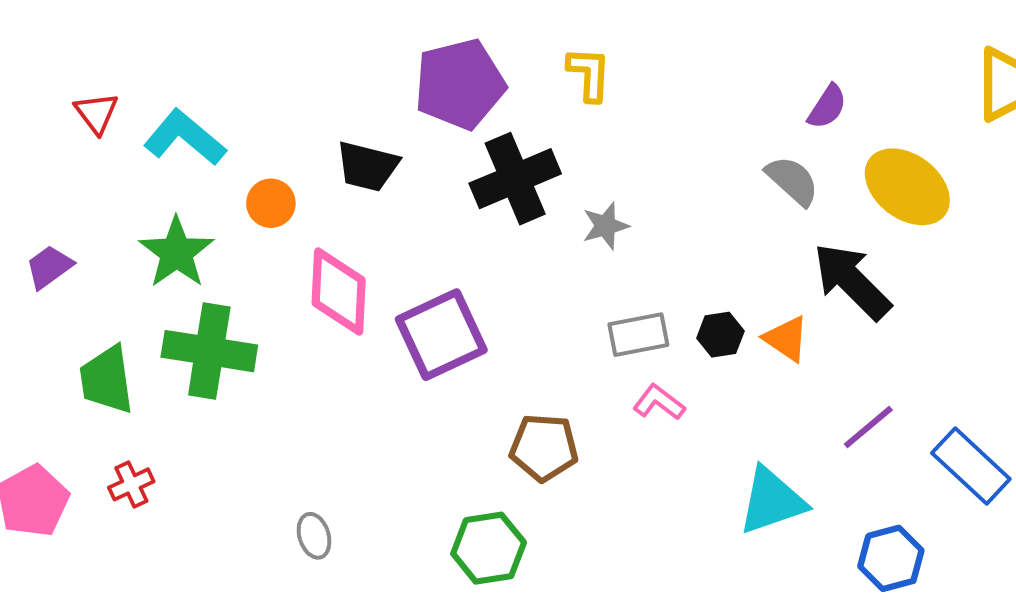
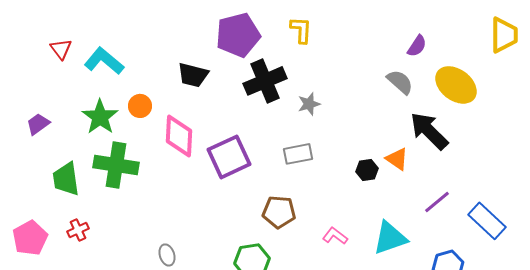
orange circle: (271, 203) -> (140, 106), moved
gray rectangle: (638, 335) -> (298, 154), moved
black hexagon: (720, 335) -> (367, 170), moved
pink L-shape: (659, 402) -> (335, 236), moved

